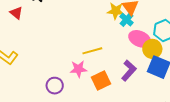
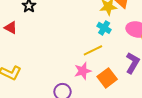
cyan cross: (126, 20) -> (104, 28), moved

